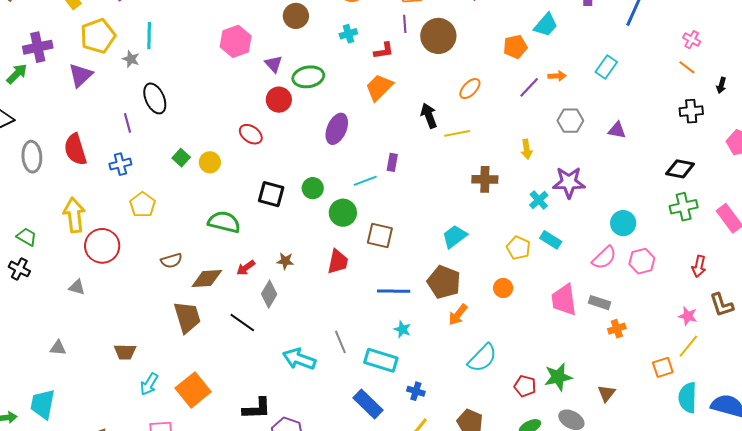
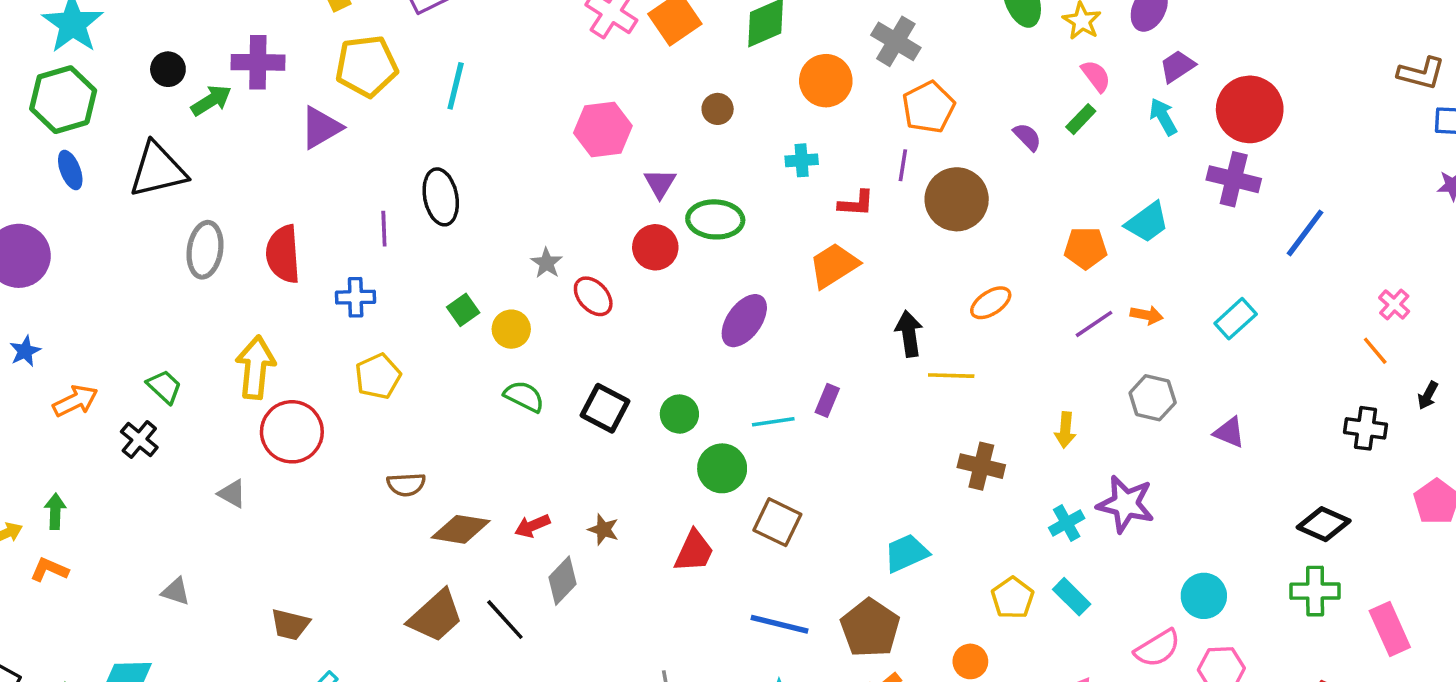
brown circle: (296, 16) -> (718, 109), size x0.7
gray star: (131, 59) -> (547, 263), moved
green semicircle: (224, 222) -> (524, 396), moved, size x0.7
brown trapezoid: (187, 317) -> (436, 616), moved, turned 52

